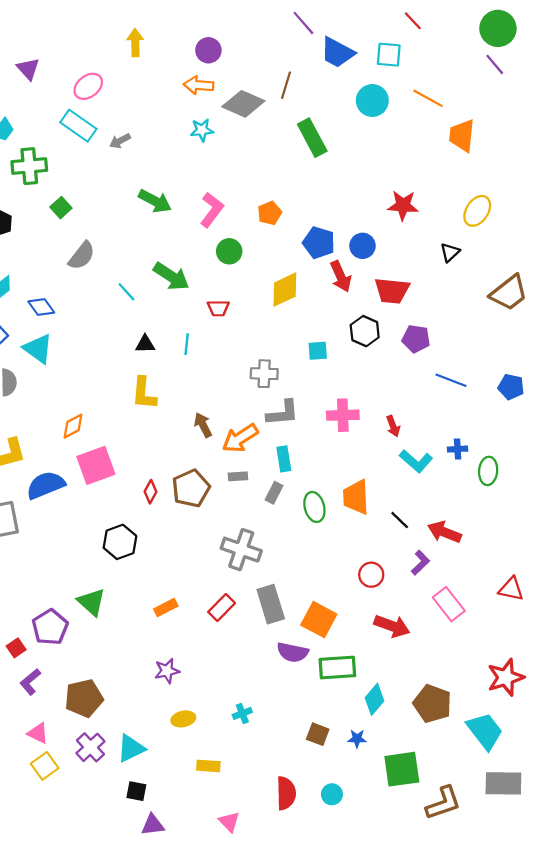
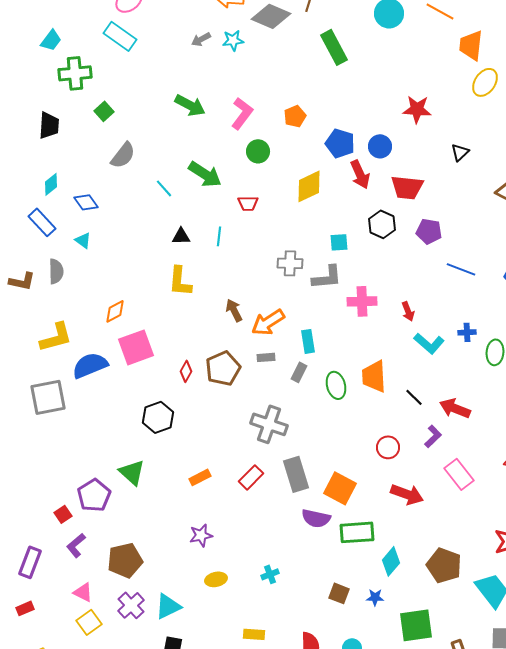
gray arrow: (120, 141) -> (201, 39), moved
yellow ellipse: (477, 211) -> (485, 82), moved
cyan triangle: (38, 349) -> (83, 240), size x0.6
gray L-shape: (283, 413) -> (327, 277), moved
yellow rectangle: (208, 766) -> (254, 634), moved

